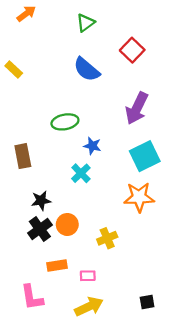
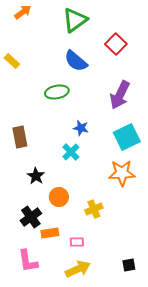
green triangle: (85, 23) -> (75, 20), size x1.5
green ellipse: (65, 122) -> (57, 92), moved
black star: (41, 201) -> (36, 176), turned -30
black cross: (40, 229) -> (31, 217), moved

